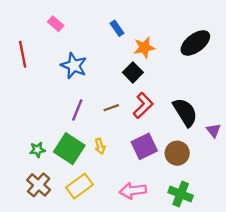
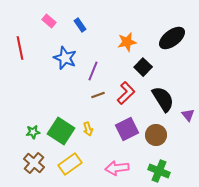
blue rectangle: (117, 28) -> (80, 25), moved
black square: (133, 72) -> (143, 67), moved
purple line: (77, 110) -> (93, 71), moved

